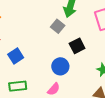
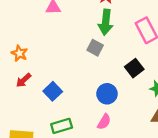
black square: (77, 46) -> (134, 68), moved

